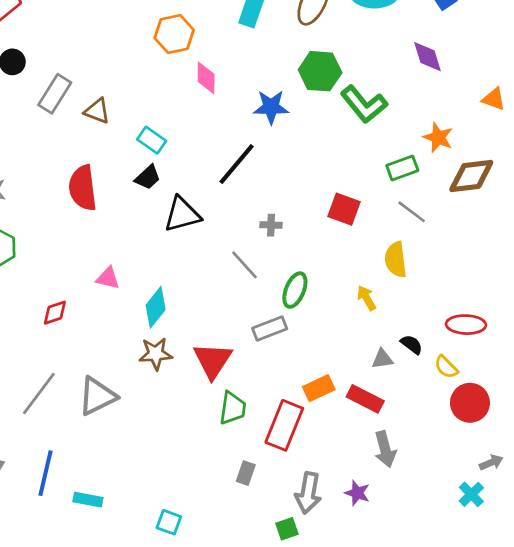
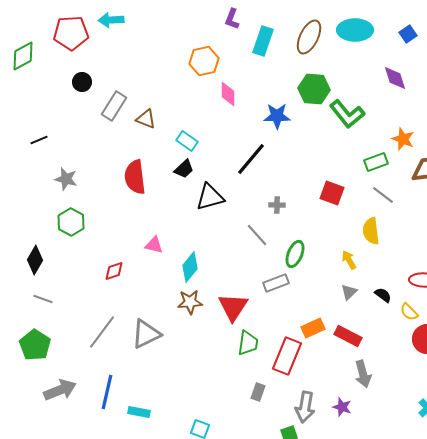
gray triangle: (382, 359) -> (349, 292), moved, turned -36

